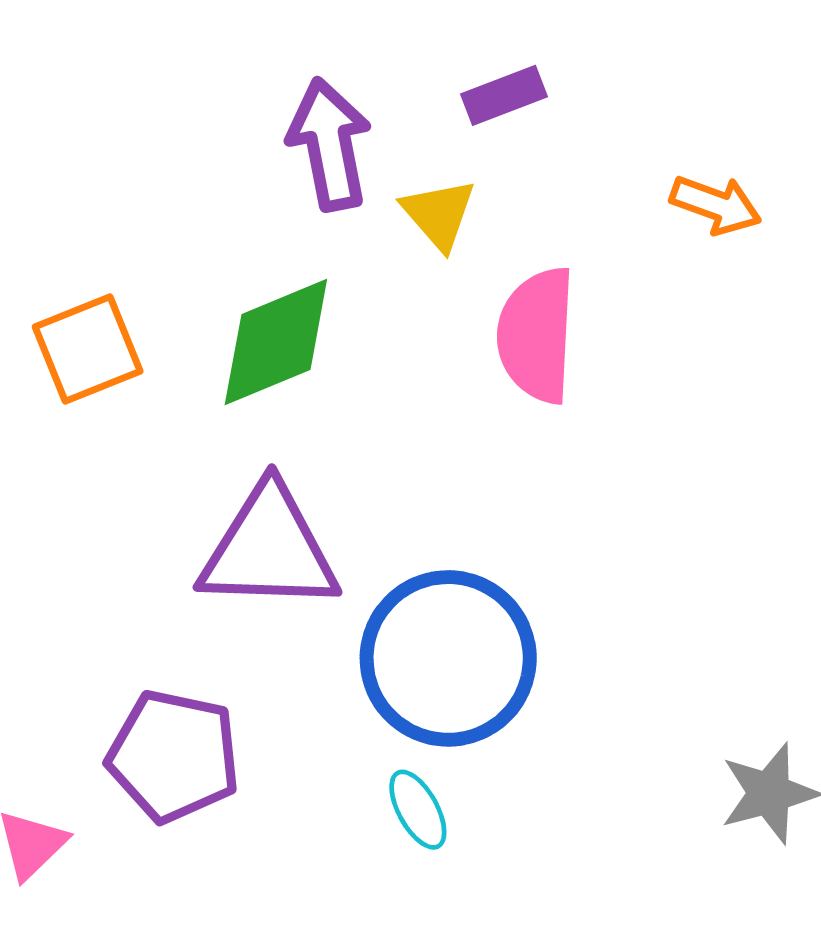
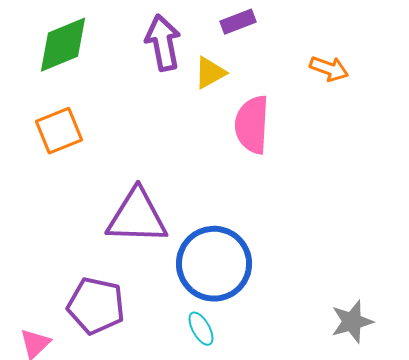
yellow triangle: (439, 214) -> (210, 73), turned 42
green diamond: (276, 342) -> (63, 45), moved

